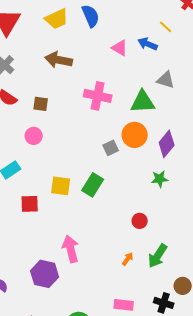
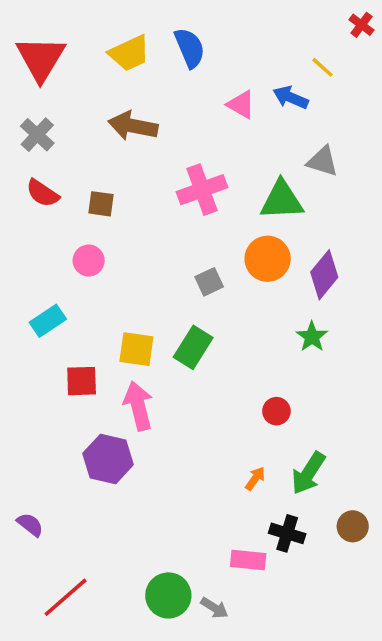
pink cross: (98, 96) -> (202, 190), turned -32
gray square: (111, 148) -> (209, 282), moved
green star: (160, 179) -> (312, 337), turned -30
pink arrow: (71, 249) -> (138, 406), moved
purple hexagon: (45, 274) -> (108, 459), moved
black cross: (164, 303) -> (287, 533), moved

